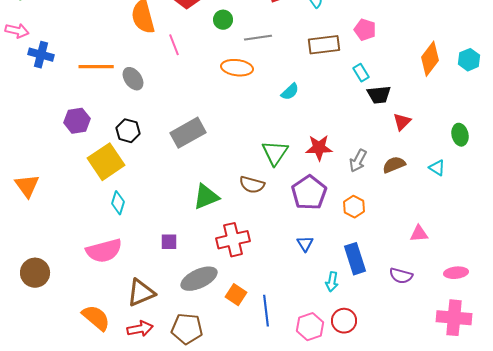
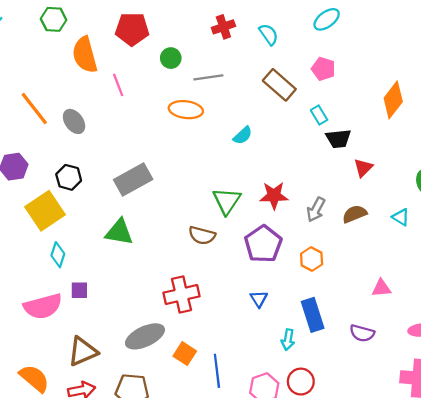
brown rectangle: (324, 45) -> (279, 85), turned 48
orange line: (96, 67) -> (34, 109), turned 52
green triangle: (206, 197) -> (119, 232), moved, turned 32
purple square: (169, 242) -> (79, 290), moved

